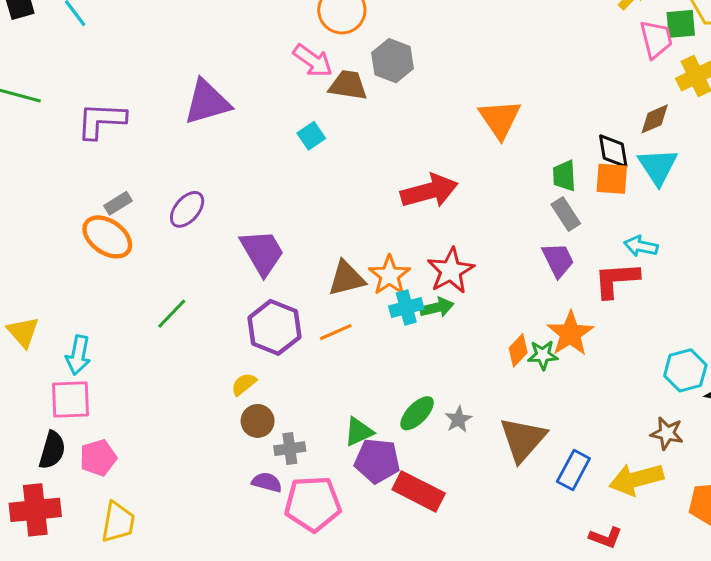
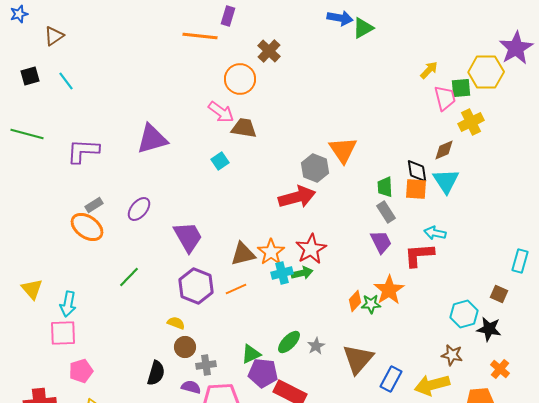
gray hexagon: (392, 61) -> (315, 168), moved
yellow semicircle: (244, 384) -> (176, 323), turned 60
black semicircle: (52, 450) -> (156, 373), moved

